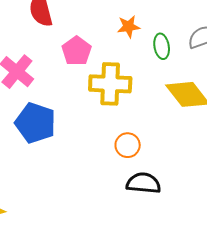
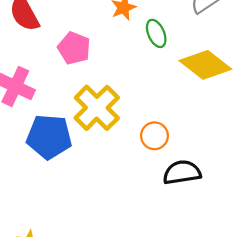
green ellipse: (162, 46) -> (156, 33), moved
yellow cross: (110, 84) -> (97, 108), moved, turned -33

